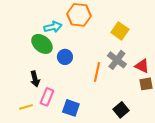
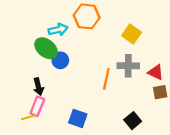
blue circle: (65, 57) -> (60, 60), moved
gray cross: (117, 60) -> (128, 66), turned -36
pink rectangle: (47, 97) -> (37, 106), moved

